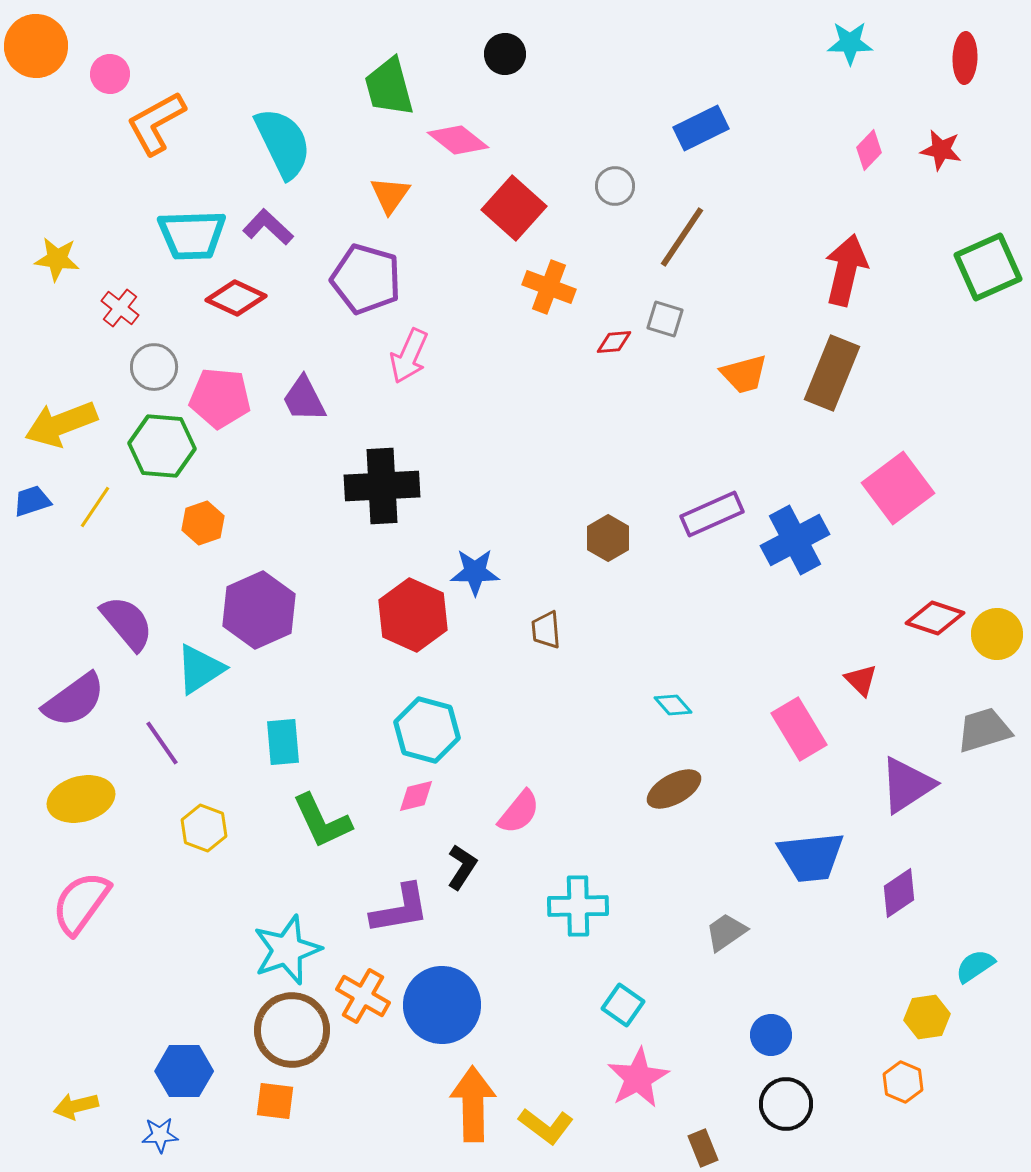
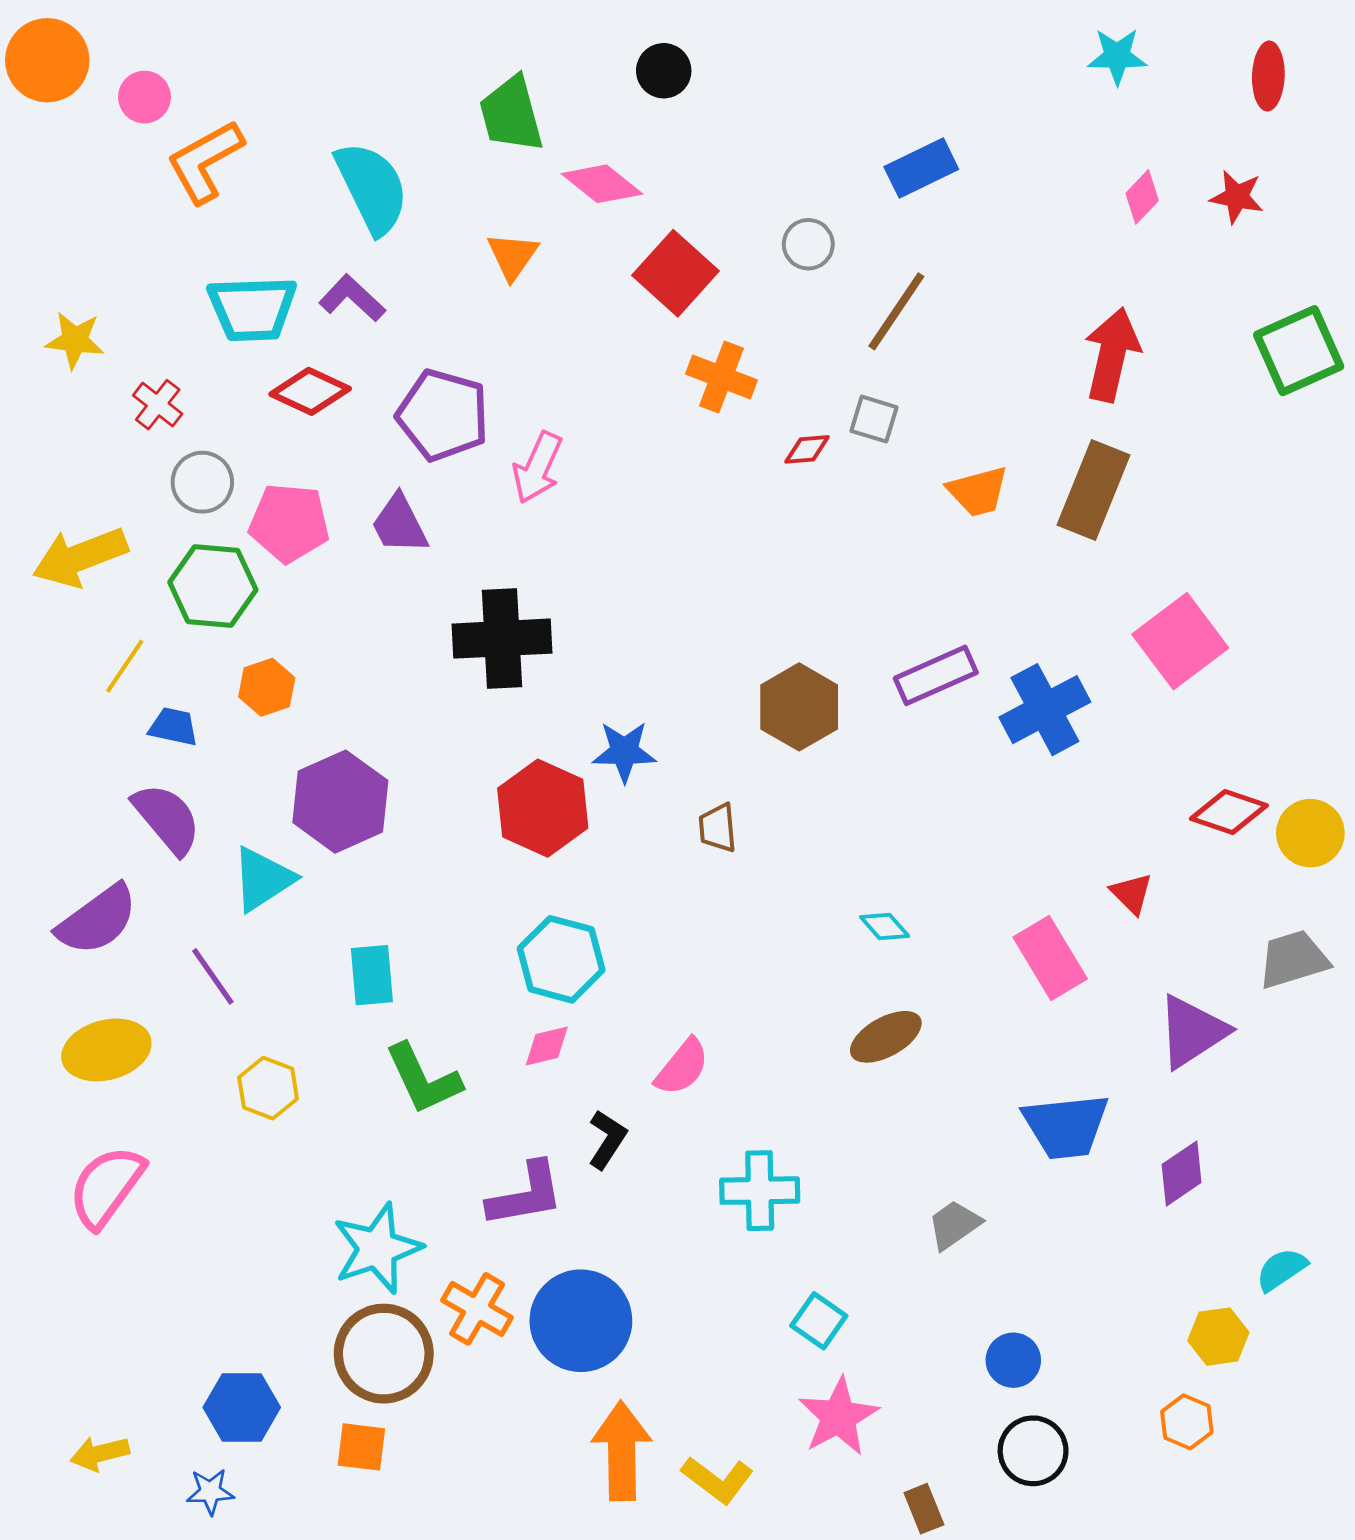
purple pentagon: (366, 279) -> (443, 415), moved
blue trapezoid: (32, 501) -> (173, 727), moved, turned 30
brown hexagon: (608, 538) -> (799, 707), size x1.4

